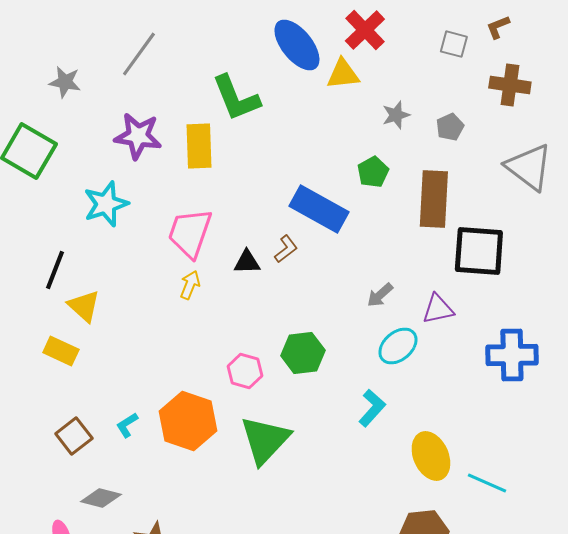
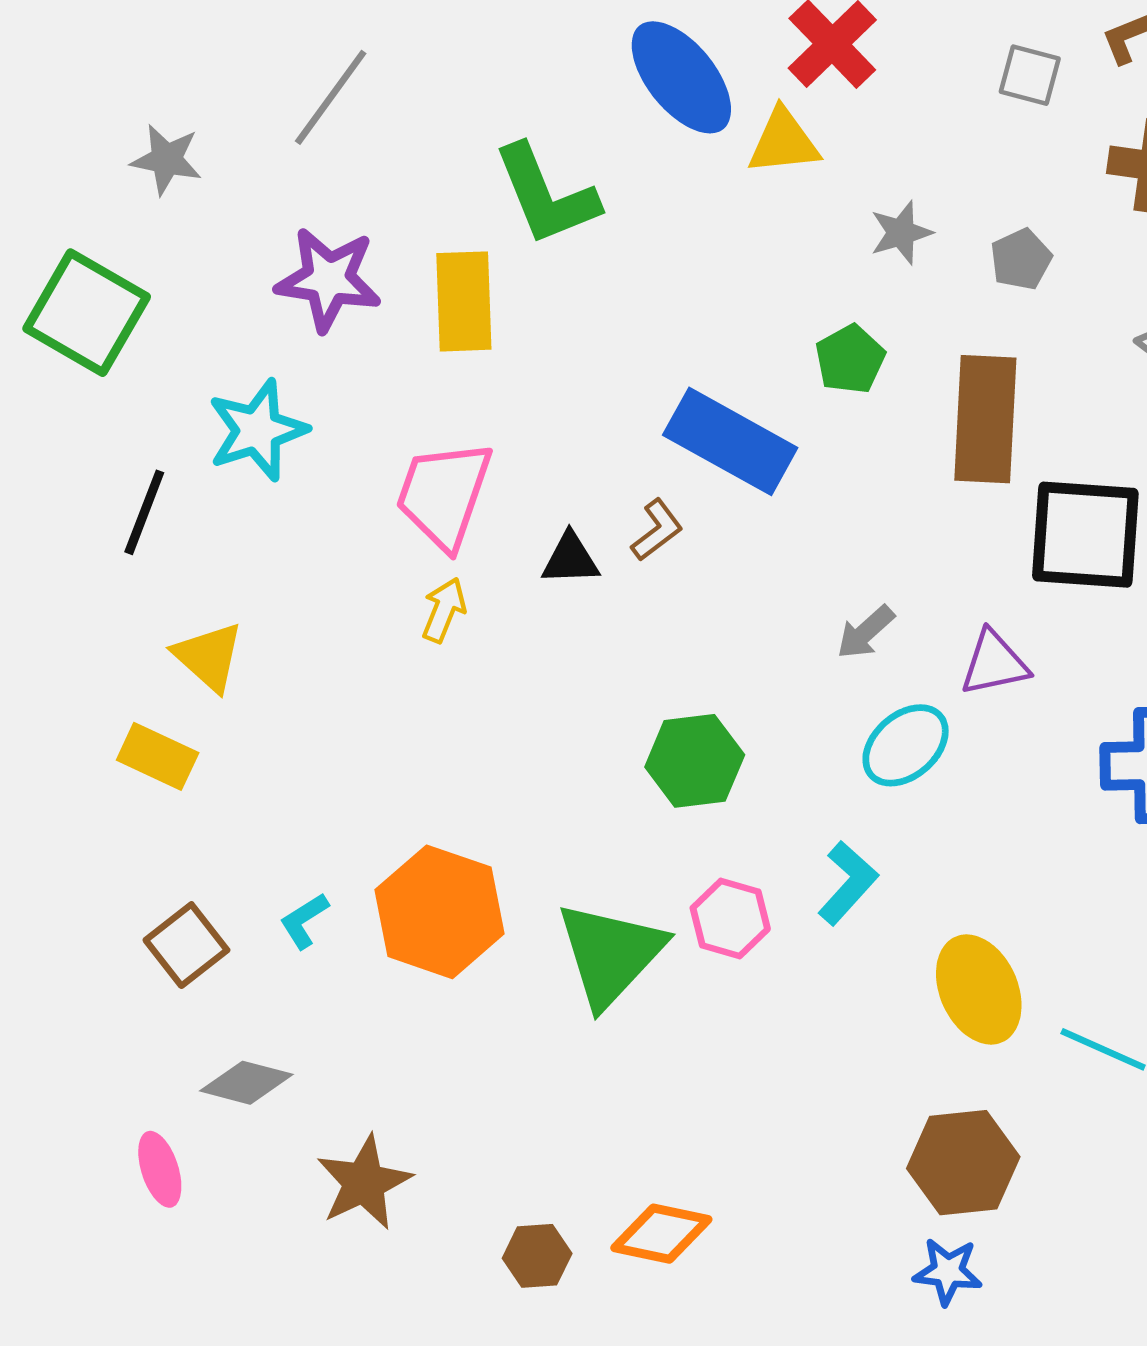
black line: (55, 270) -> (144, 512), moved
pink hexagon: (245, 371) -> (730, 918), moved

